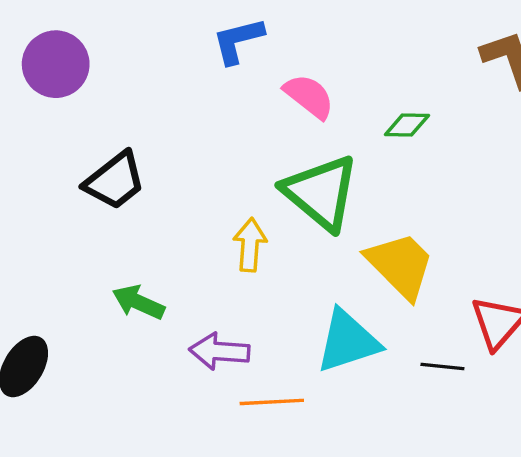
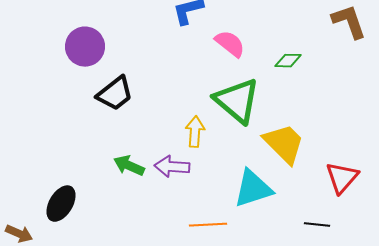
purple circle: (56, 64) -> (85, 47), moved
purple arrow: (219, 351) -> (172, 167), moved
black line: (442, 366) -> (317, 225), moved

